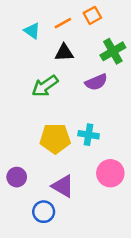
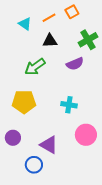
yellow pentagon: (55, 139) -> (24, 102), moved

